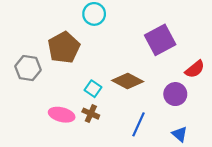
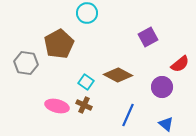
purple square: (160, 40) -> (148, 37), size x0.7

